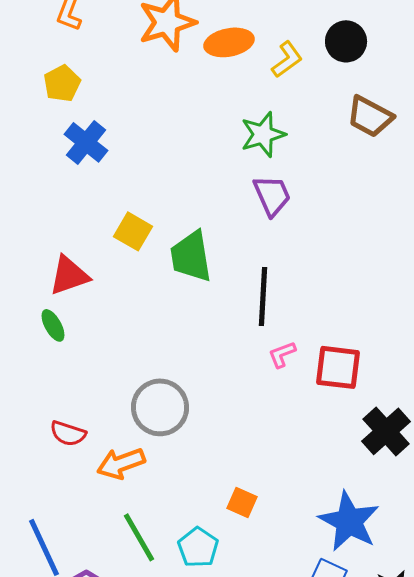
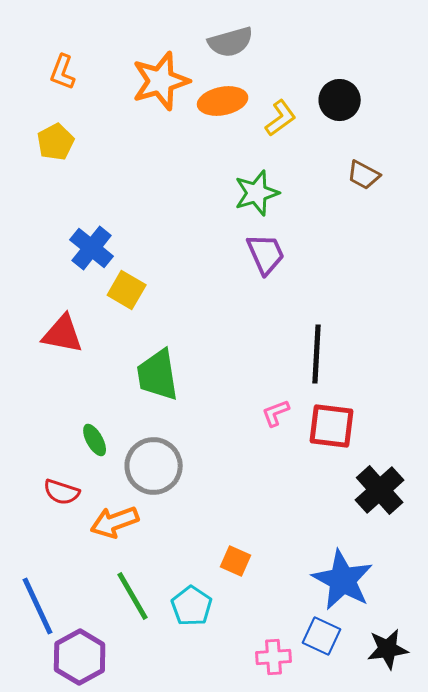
brown trapezoid: (370, 116) -> (364, 175), size x0.7
blue cross: (86, 142) -> (92, 248), moved
green trapezoid: (191, 256) -> (158, 375), moved
red triangle: (69, 275) -> (63, 334), turned 30
black line: (263, 296) -> (317, 354), moved
green ellipse: (53, 325) -> (95, 440), moved

